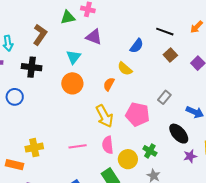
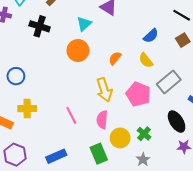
blue semicircle: (137, 46) -> (151, 36), moved
yellow semicircle: (125, 69) -> (146, 60), moved
blue circle: (15, 97) -> (16, 76), moved
gray rectangle: (164, 97) -> (169, 82), size x1.6
pink line: (78, 146) -> (71, 115), turned 60

